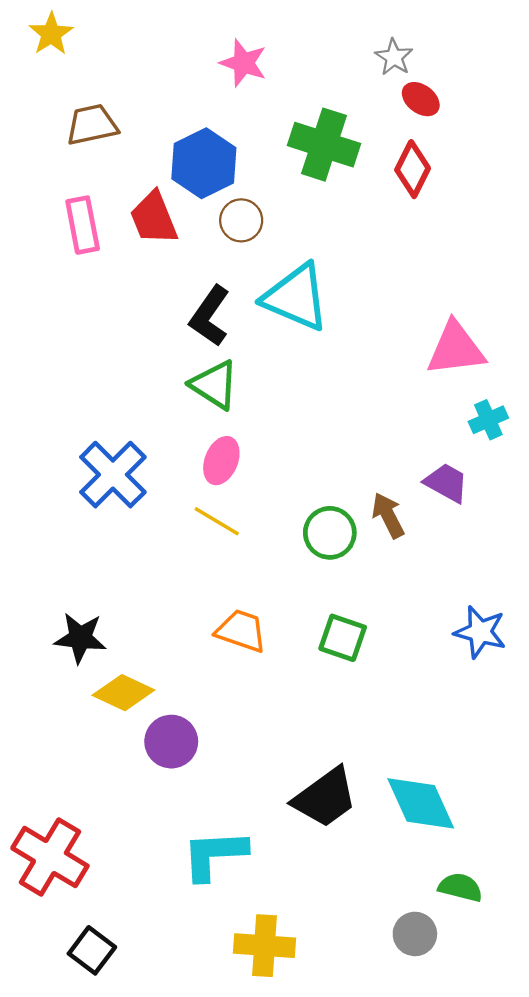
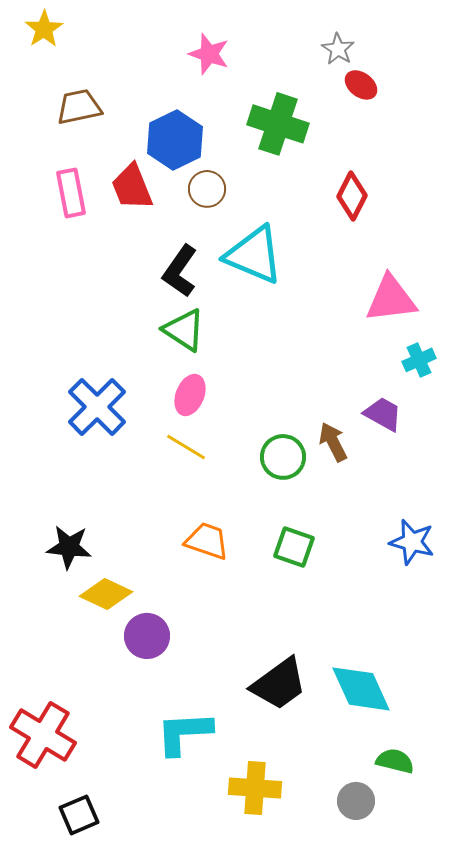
red diamond: (413, 169) -> (352, 196), moved
yellow cross: (264, 946) -> (255, 788), moved
black square: (92, 950) -> (79, 815), turned 30

